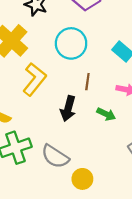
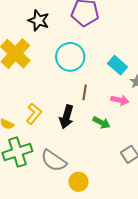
yellow L-shape: (34, 79) -> (34, 114), moved, size x0.7

